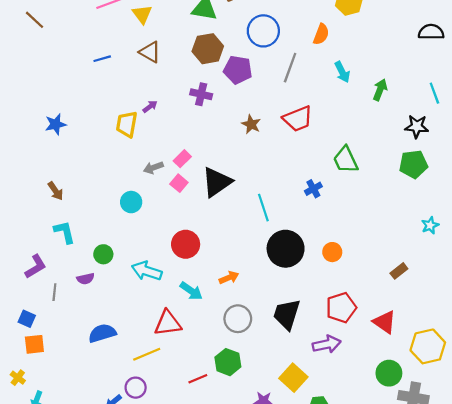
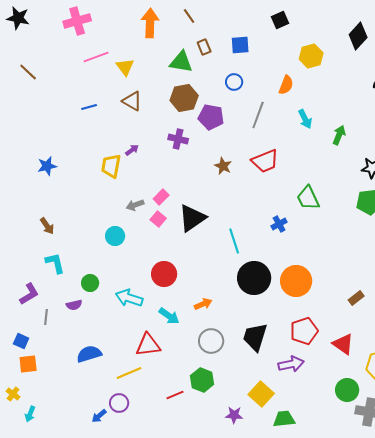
blue circle: (263, 31) -> (234, 82), size x0.6
orange circle: (332, 252) -> (296, 281), size x1.8

